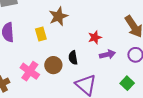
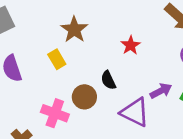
purple arrow: (107, 54) -> (161, 91), moved

